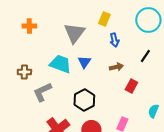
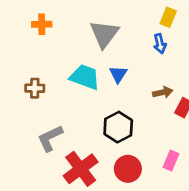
yellow rectangle: (104, 19) -> (168, 17), moved
brown arrow: (116, 67) -> (163, 92), moved
gray L-shape: (42, 92) -> (50, 138), moved

